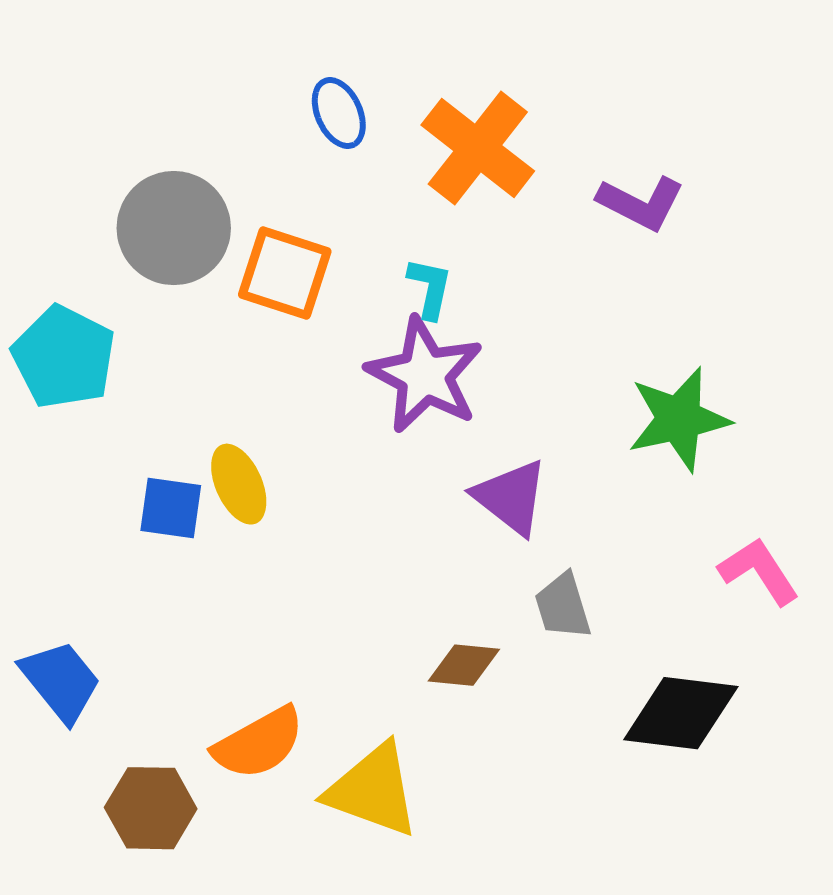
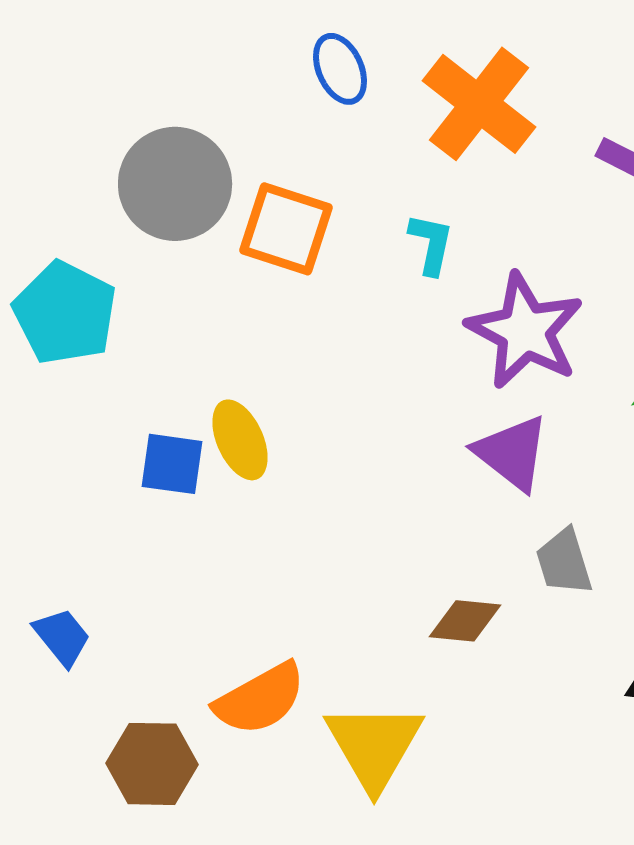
purple star: (425, 375) -> (525, 331), moved
blue trapezoid: (61, 681) -> (62, 637), size x0.7
yellow triangle: (373, 790) -> (374, 746), turned 40

